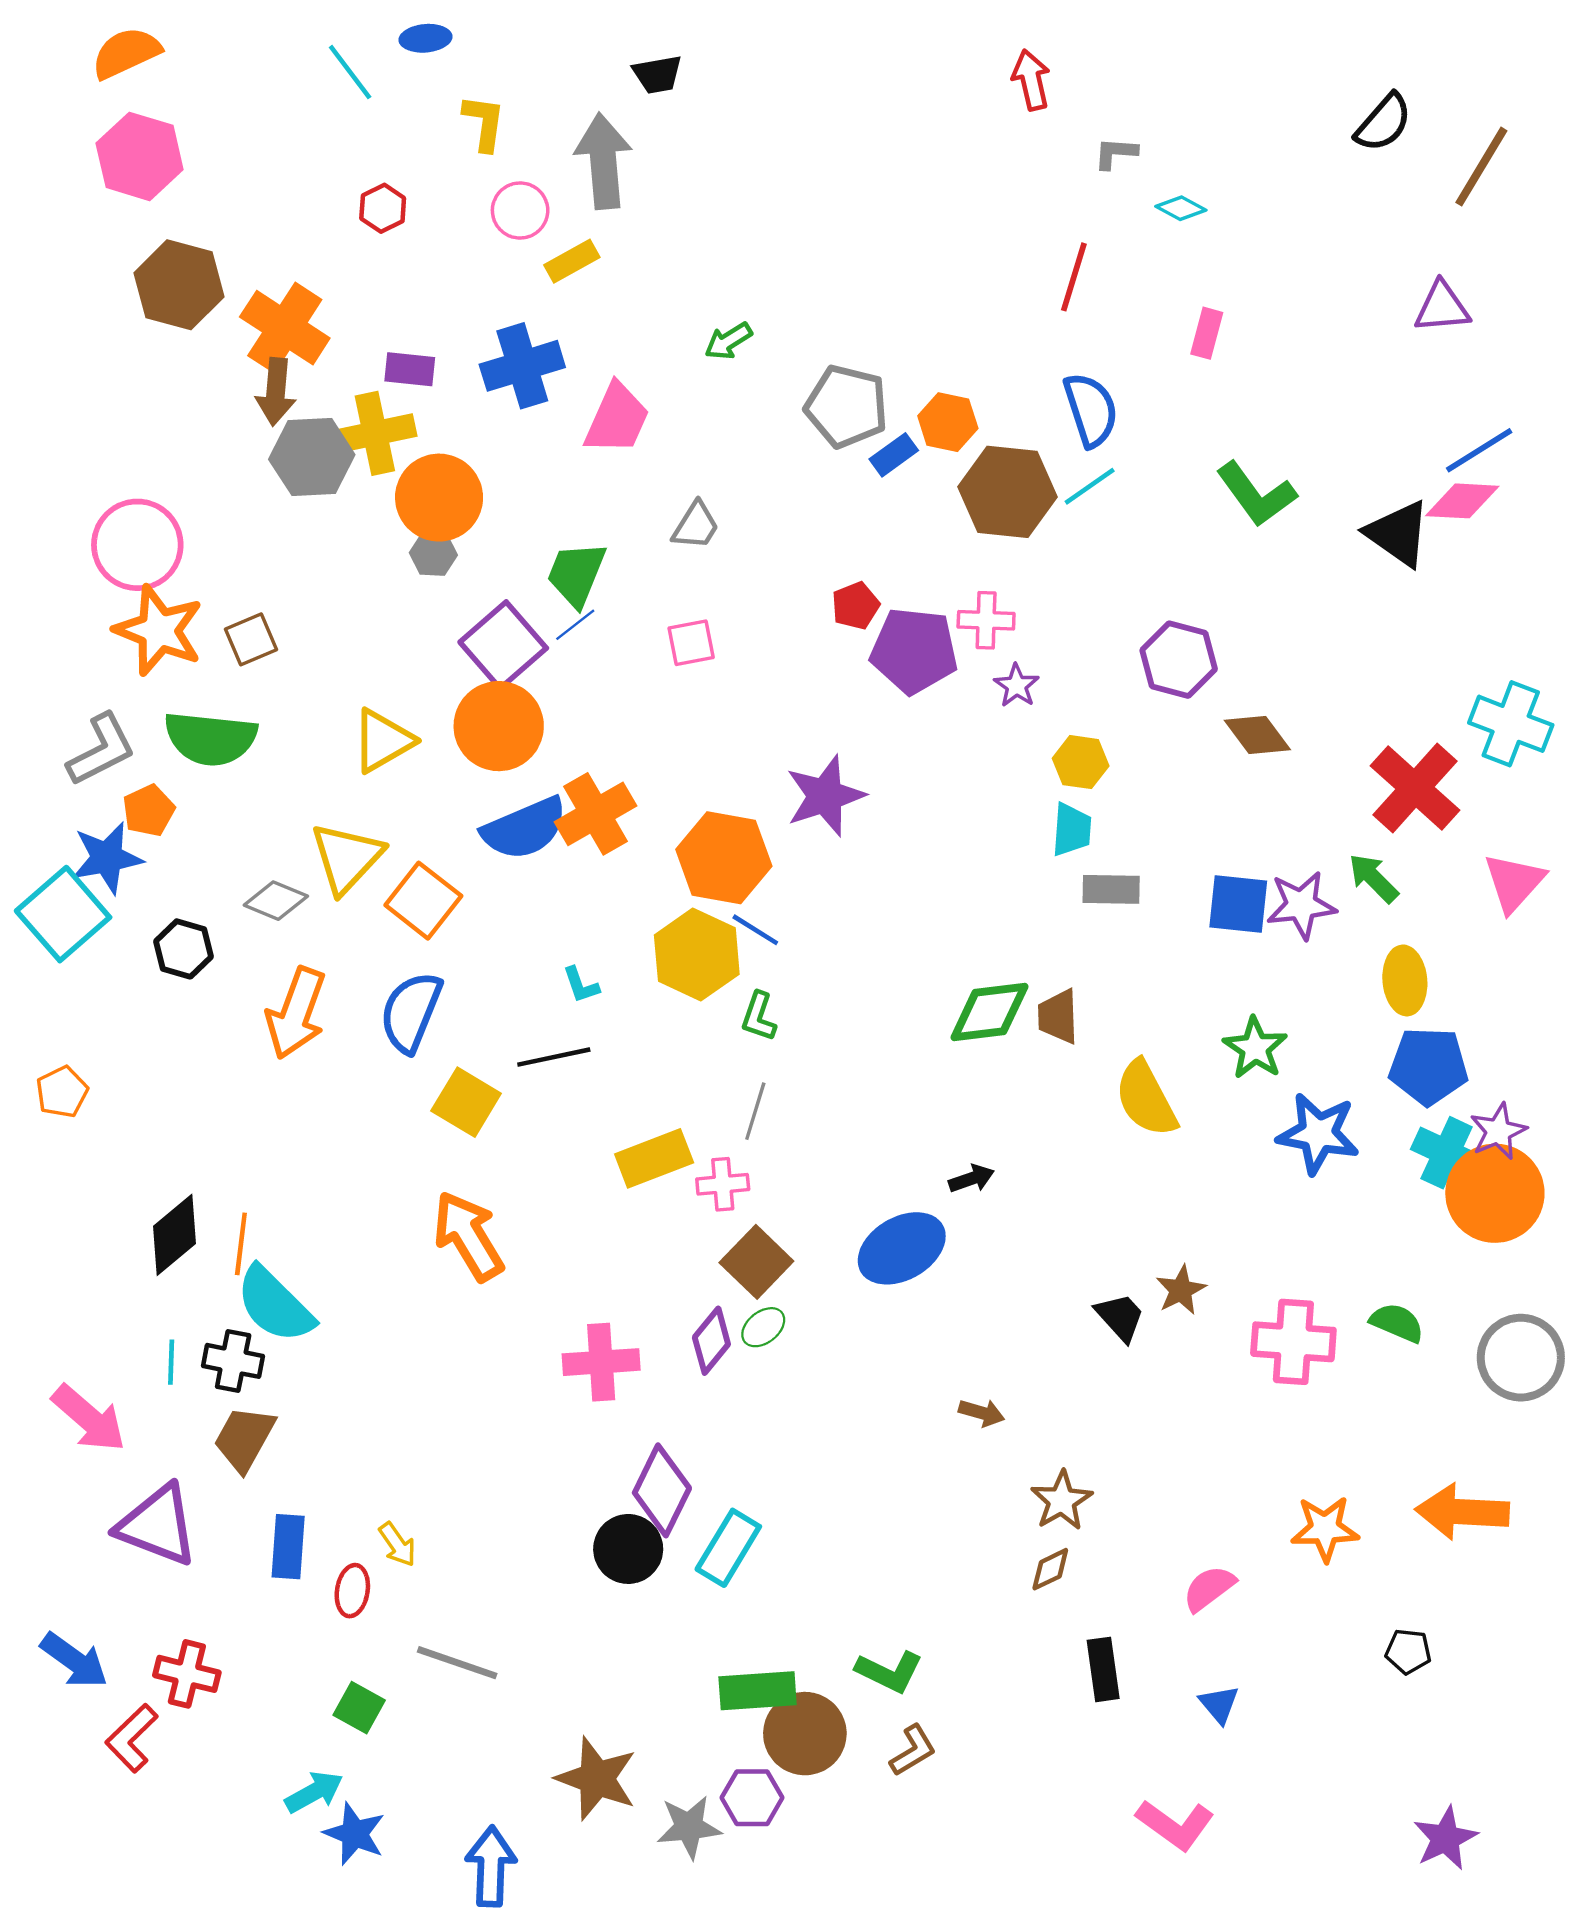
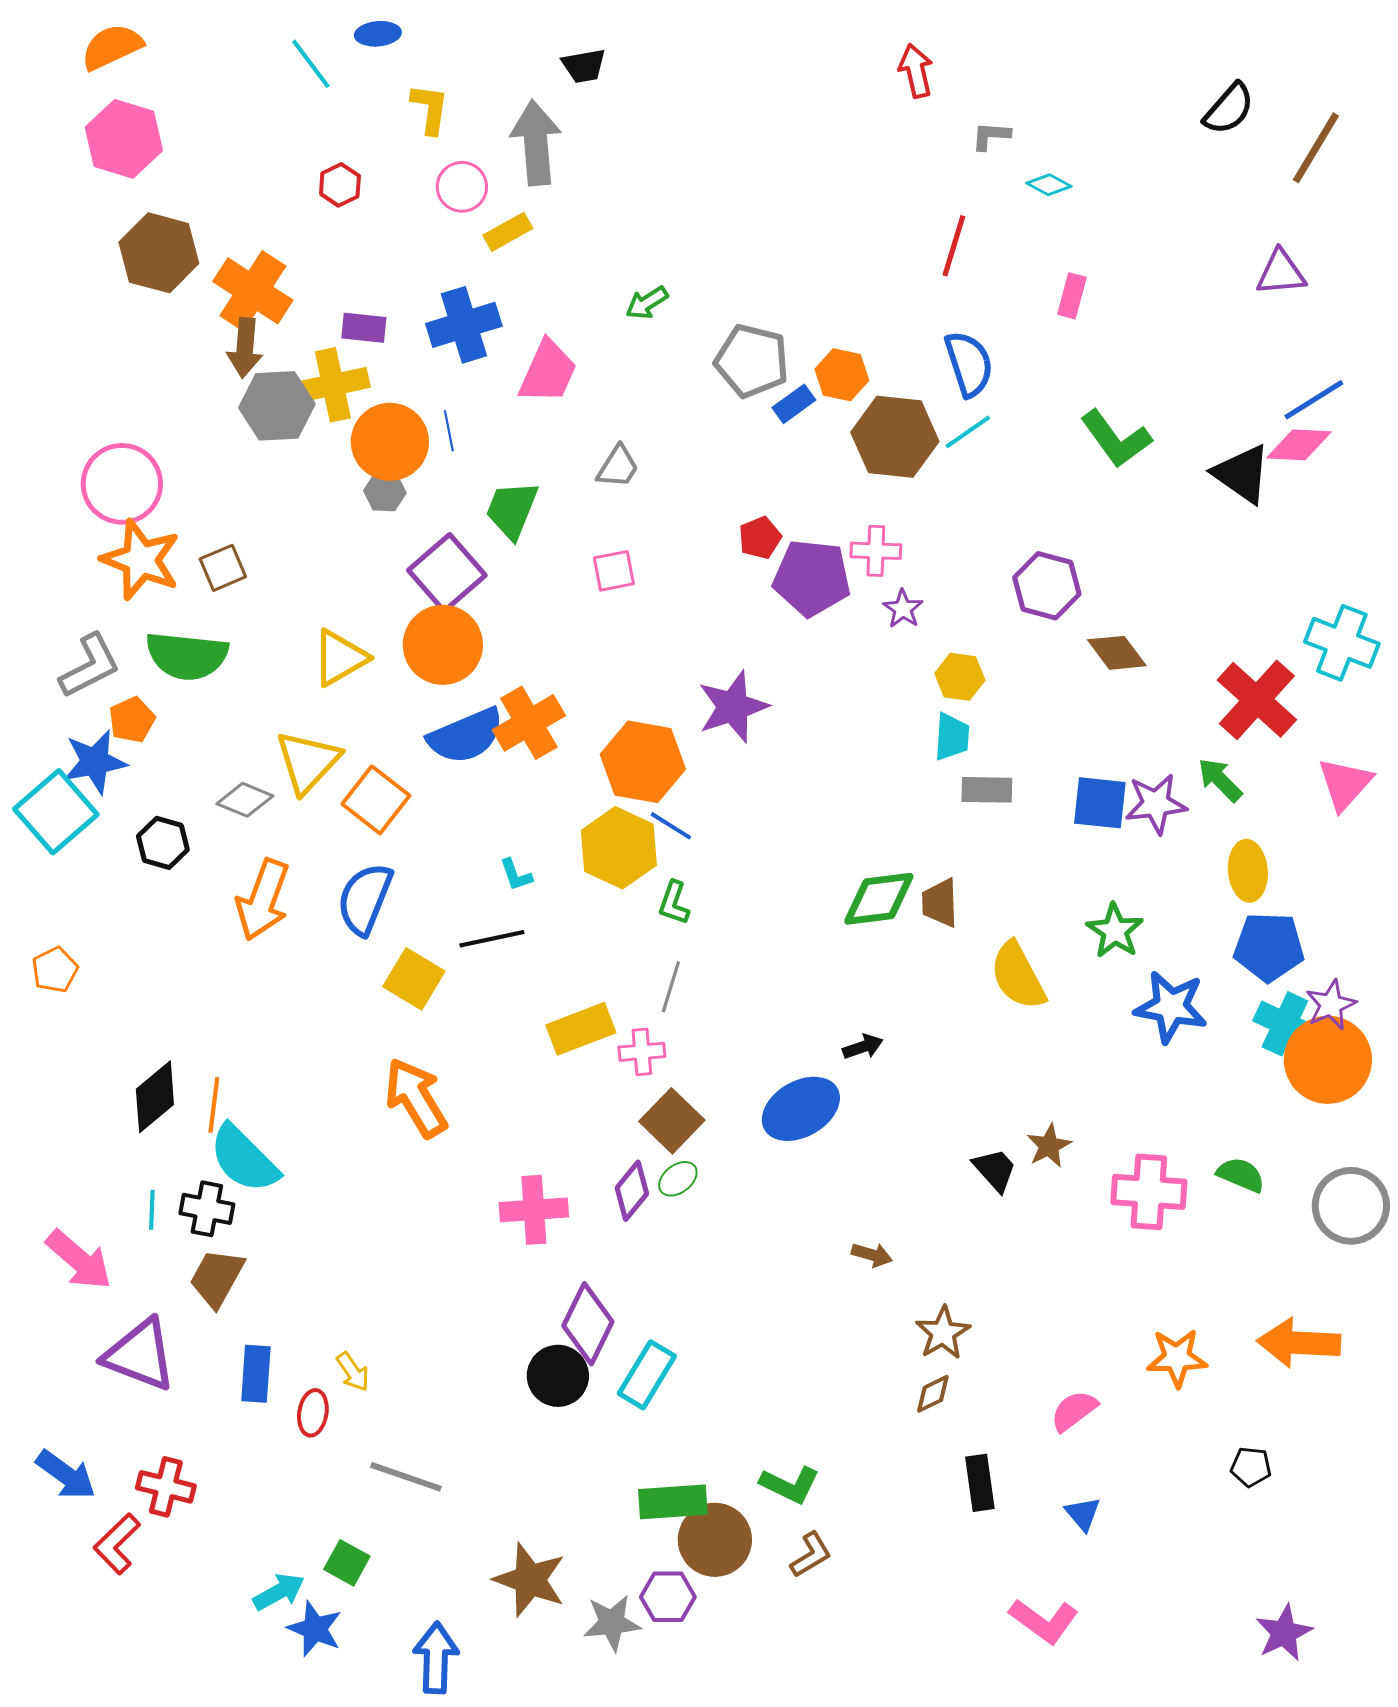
blue line: (575, 625) -> (449, 431), moved, turned -63
green square: (359, 1708) -> (347, 1563), moved

